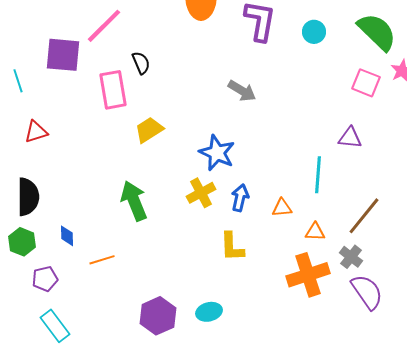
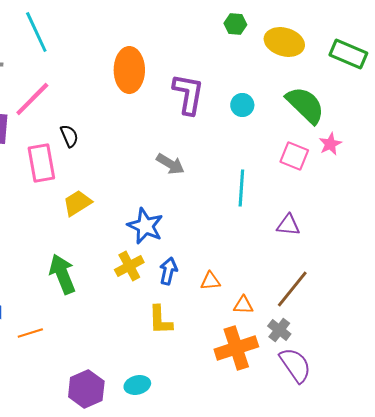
purple triangle: (350, 138) -> (288, 225), moved
cyan line: (318, 175) -> (241, 188), moved

